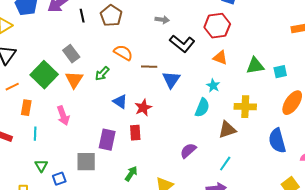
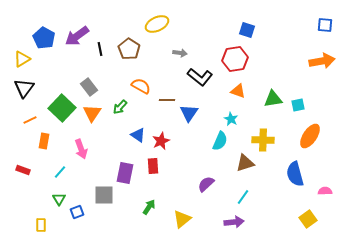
cyan line: (35, 134) -> (60, 172), moved, turned 40

